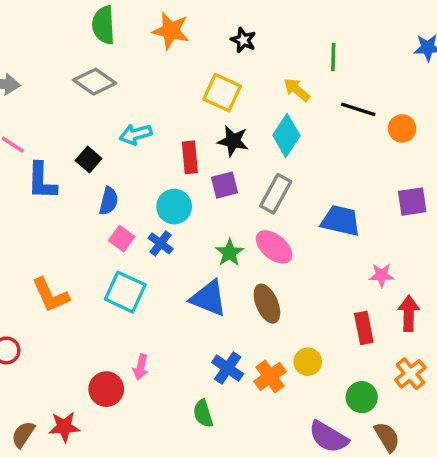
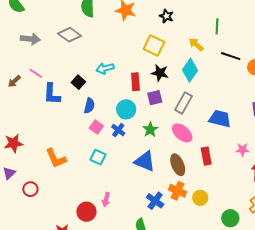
gray diamond: (95, 82) -> (69, 35), moved
green star: (229, 253) -> (150, 129), moved
cyan square: (125, 292) -> (98, 157), size x0.7
red rectangle: (364, 328) -> (206, 156), moved
orange cross: (270, 376) -> (178, 191), moved, turned -30

